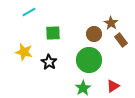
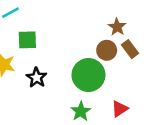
green square: (53, 33) -> (27, 40), moved
brown circle: (94, 34) -> (107, 50), moved

